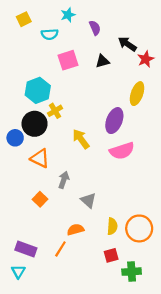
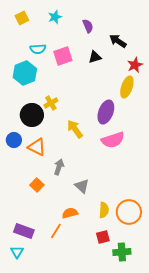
cyan star: (68, 15) -> (55, 17), moved
cyan semicircle: (50, 34) -> (38, 49), moved
red star: (146, 59) -> (135, 65), moved
cyan hexagon: (38, 90) -> (25, 73), moved
blue circle: (15, 138) -> (14, 140), moved

